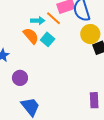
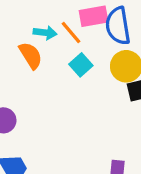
cyan square: (48, 39) -> (81, 65), moved

